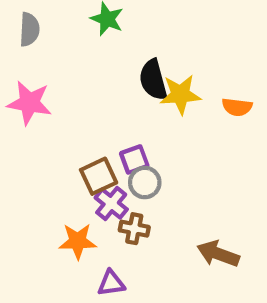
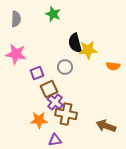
orange semicircle: (237, 107) -> (113, 66), moved
purple square: (134, 159) -> (37, 73), moved
gray circle: (145, 183) -> (65, 67), moved
brown cross: (134, 229) -> (66, 114), size x1.5

